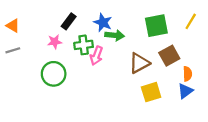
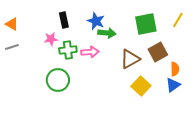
black rectangle: (69, 21) -> (64, 20), turned -49
green cross: (84, 45) -> (68, 50), moved
pink arrow: (96, 56) -> (90, 52), turned -114
green circle: (54, 74) -> (58, 80), moved
yellow square: (151, 92) -> (141, 86), turned -30

